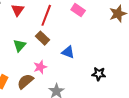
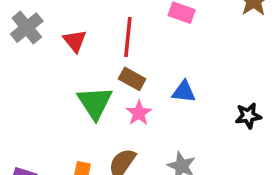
green triangle: (20, 45) -> (95, 103), size x1.5
pink star: (40, 67) -> (139, 113), moved

